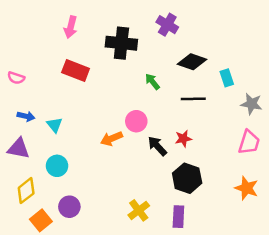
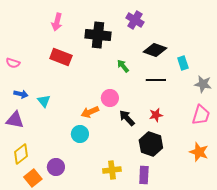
red star: (183, 139) -> (156, 115), moved
cyan circle: (57, 166) -> (80, 134), moved
yellow cross: (139, 210) -> (112, 170), turned 30

